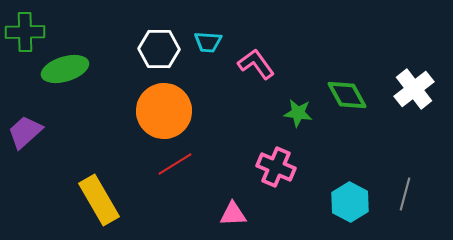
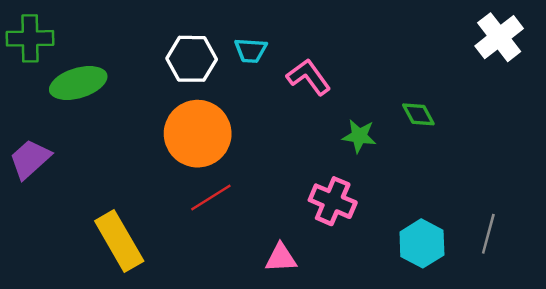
white cross: (414, 89) -> (499, 37), moved
green diamond: (347, 95) -> (418, 114), size x0.7

